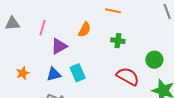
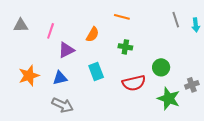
orange star: (23, 73) -> (29, 76), size x1.5
cyan rectangle: (78, 73) -> (96, 71), moved
red semicircle: (128, 76) -> (134, 83), turned 135

